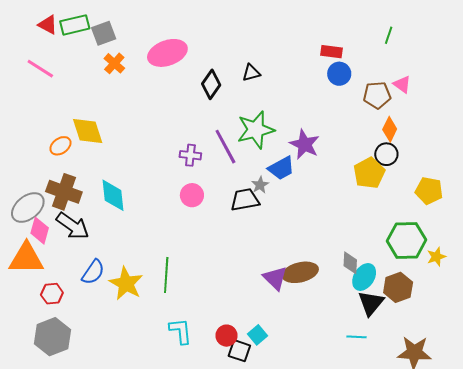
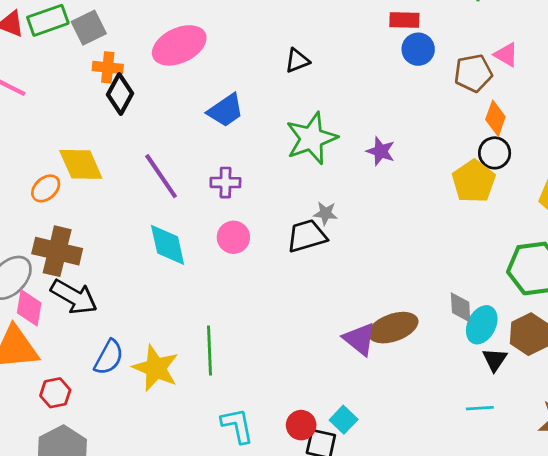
orange cross: (114, 63) -> (108, 67), turned -30
black diamond: (211, 84) -> (120, 94), moved
purple star: (305, 144) -> (381, 151), size x0.7
purple line: (225, 147) -> (161, 176), moved
blue trapezoid: (281, 168) -> (226, 110), moved
gray star: (260, 185) -> (325, 213), turned -30
cyan diamond: (113, 195) -> (168, 245), moved
black triangle: (371, 303) -> (495, 360), size x0.7

